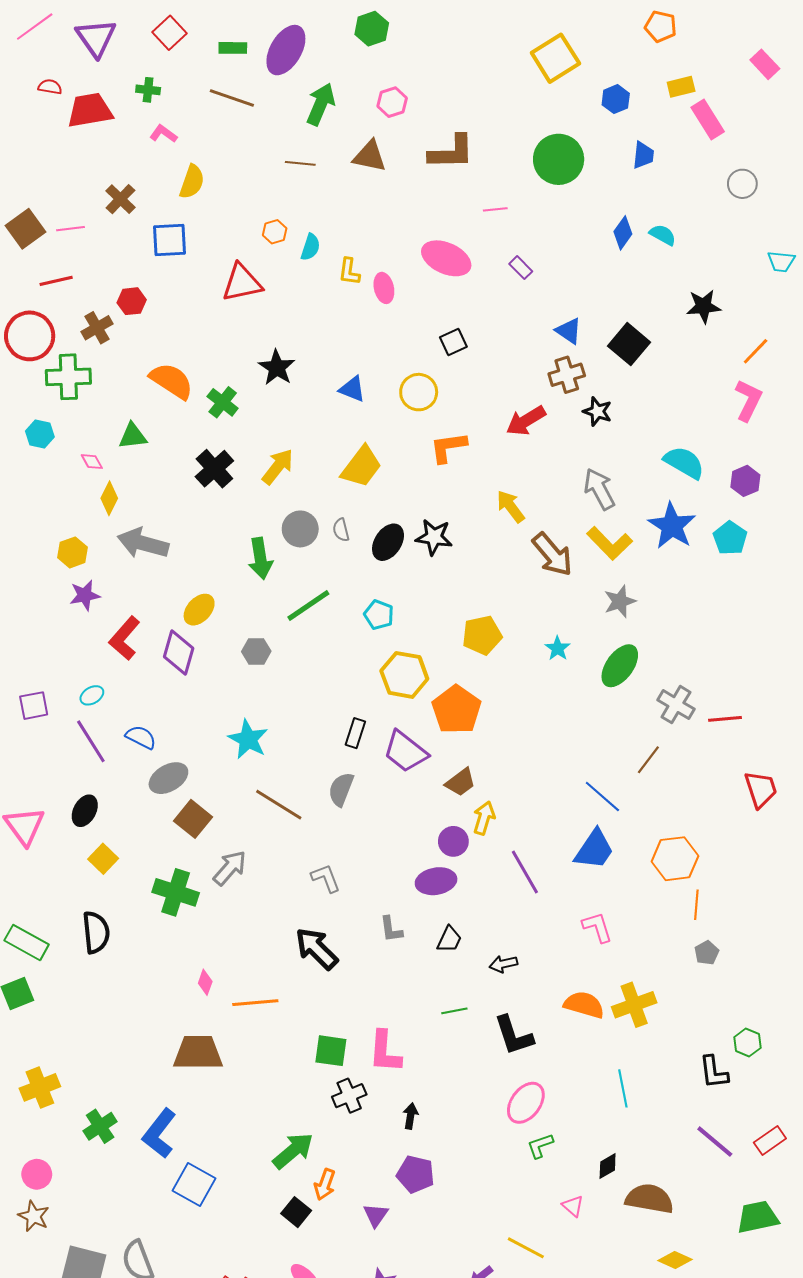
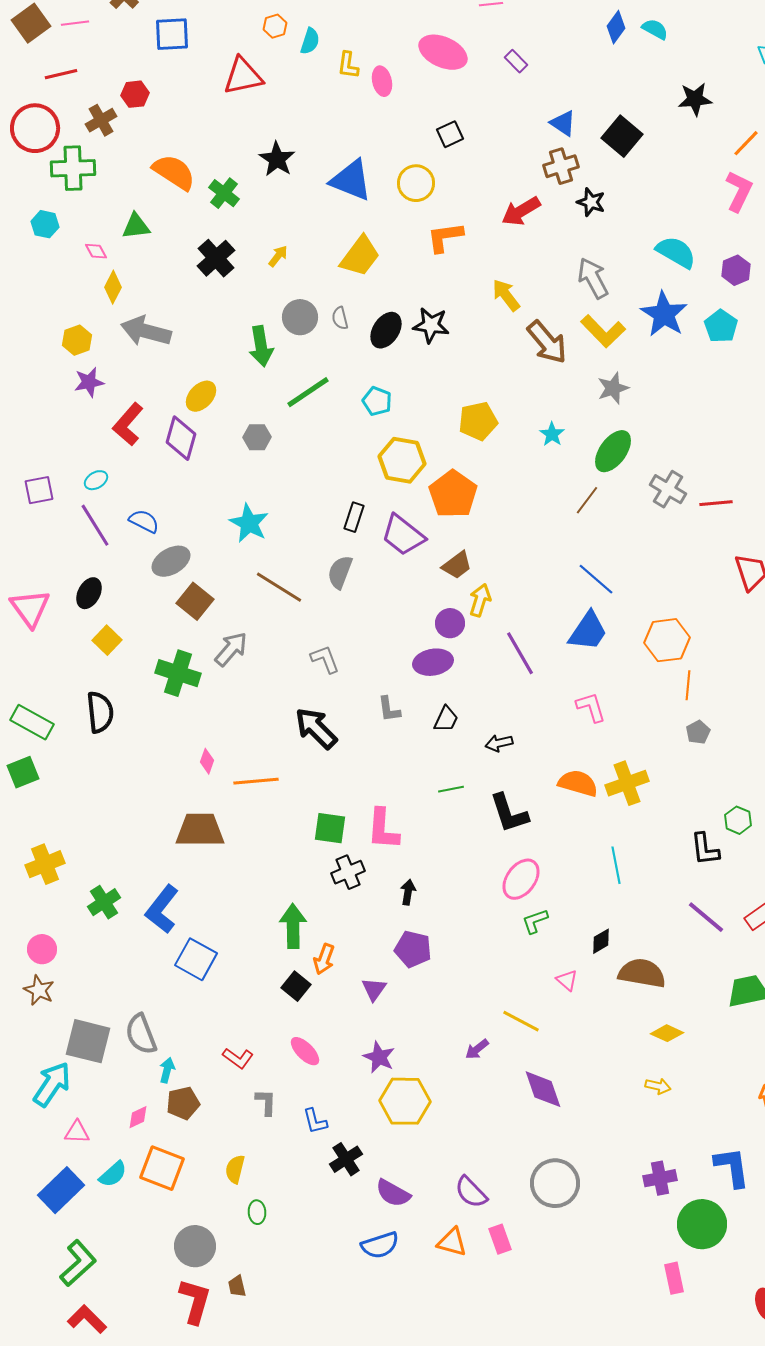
blue triangle: (352, 389) -> (351, 180), size x1.6
yellow arrow: (278, 467) -> (278, 256), size x0.6
brown line: (648, 760) -> (587, 500), moved
green arrow: (293, 1151) -> (293, 926), turned -51

